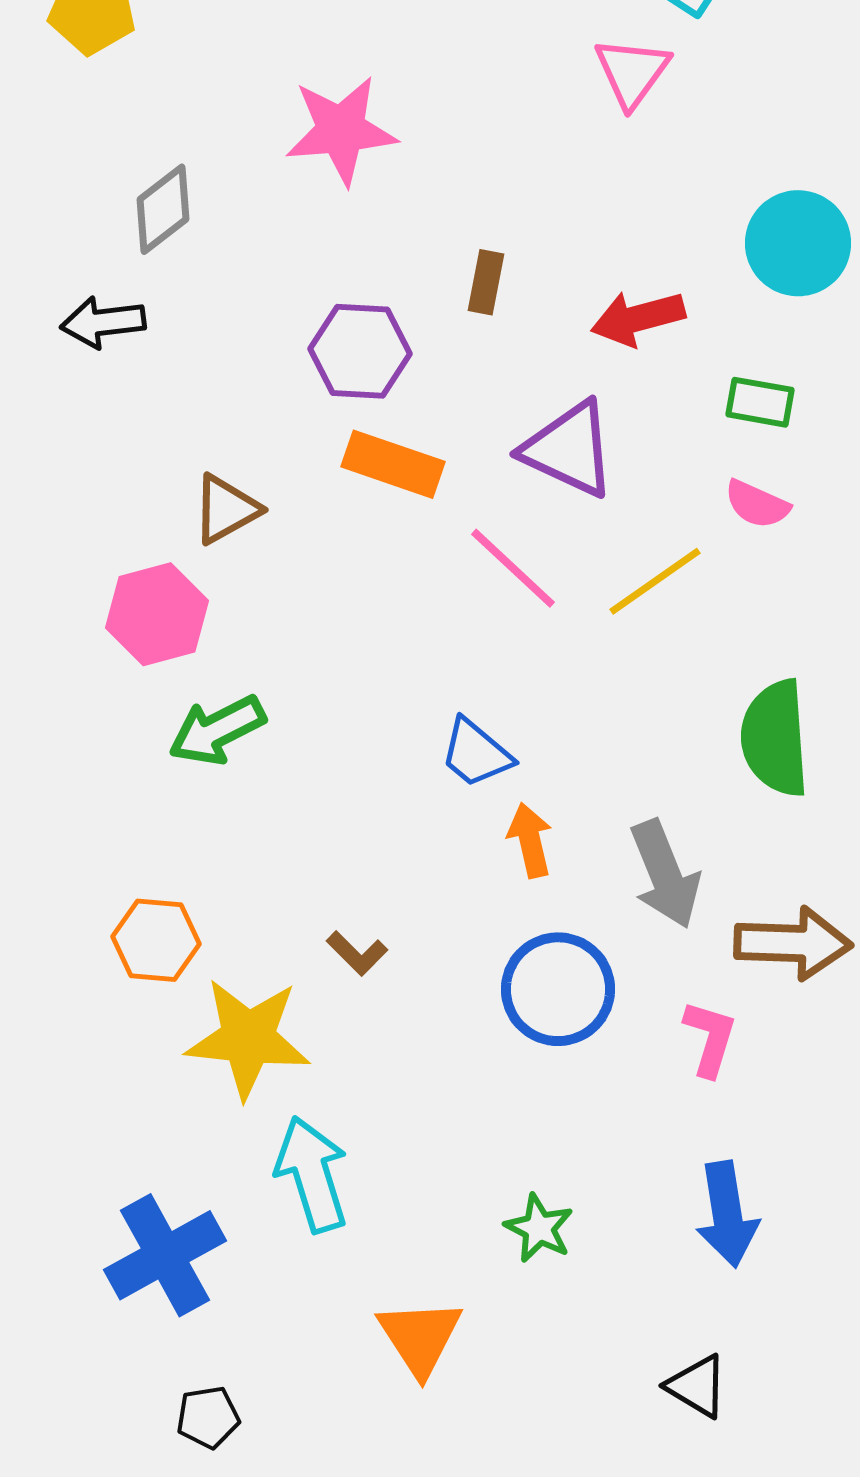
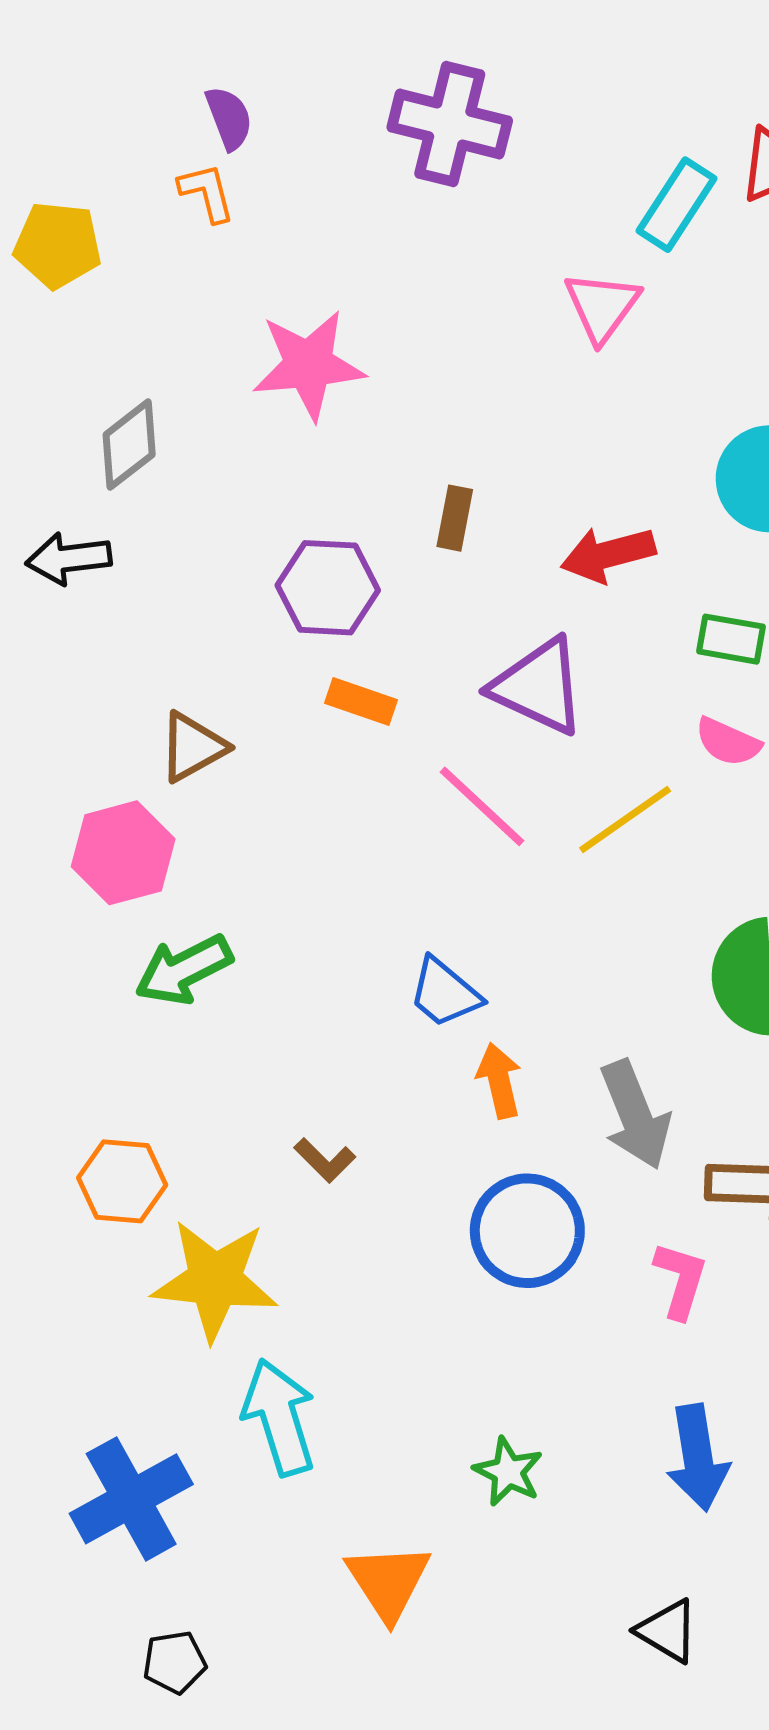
orange rectangle: (393, 464) -> (361, 702), size x0.7
brown L-shape: (357, 953) -> (325, 1160), moved

